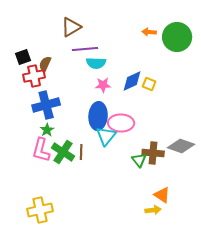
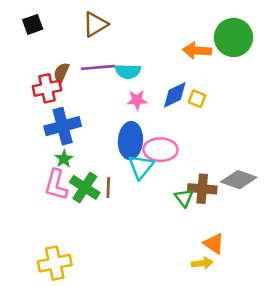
orange arrow: (149, 32) -> (197, 50), moved, size x1.5
purple line: (85, 49) -> (98, 67), moved
black square: (23, 57) -> (33, 24), moved

